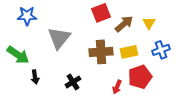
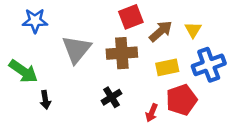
blue cross: (161, 50) -> (209, 65), size x1.4
brown cross: (101, 52) -> (122, 53), moved
black cross: (73, 82) -> (111, 97), moved

